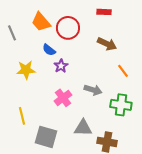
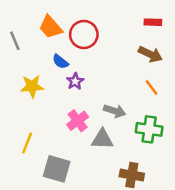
red rectangle: (104, 12) -> (153, 22), moved
brown arrow: (107, 44) -> (150, 54), moved
yellow line: (22, 116) -> (27, 143), turned 36
gray triangle: (83, 128) -> (102, 139), moved

